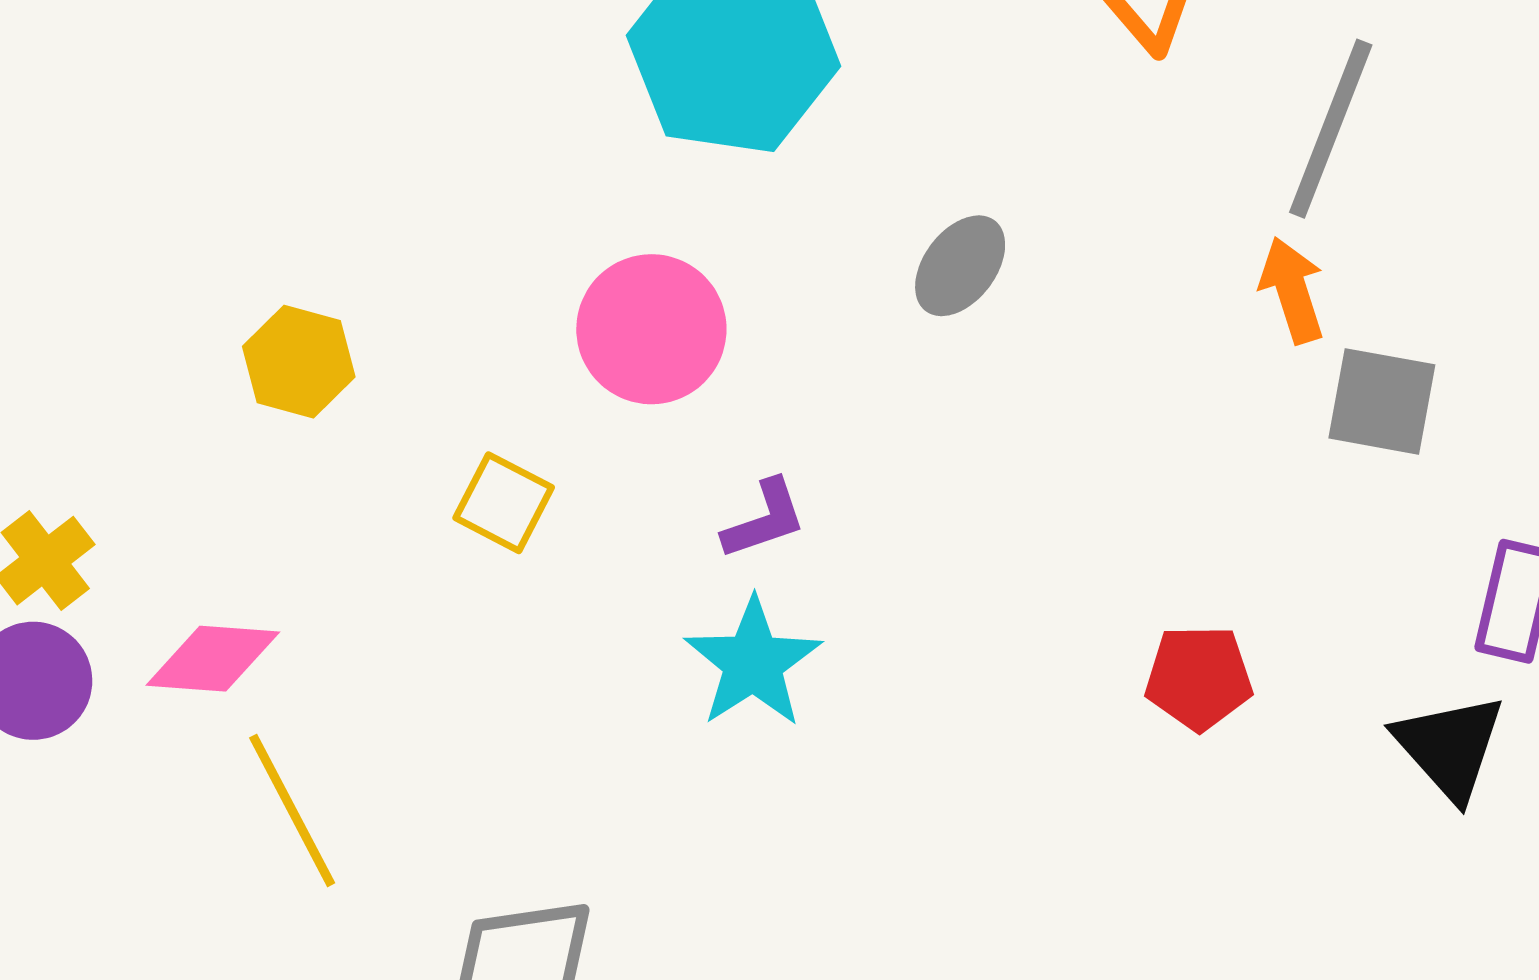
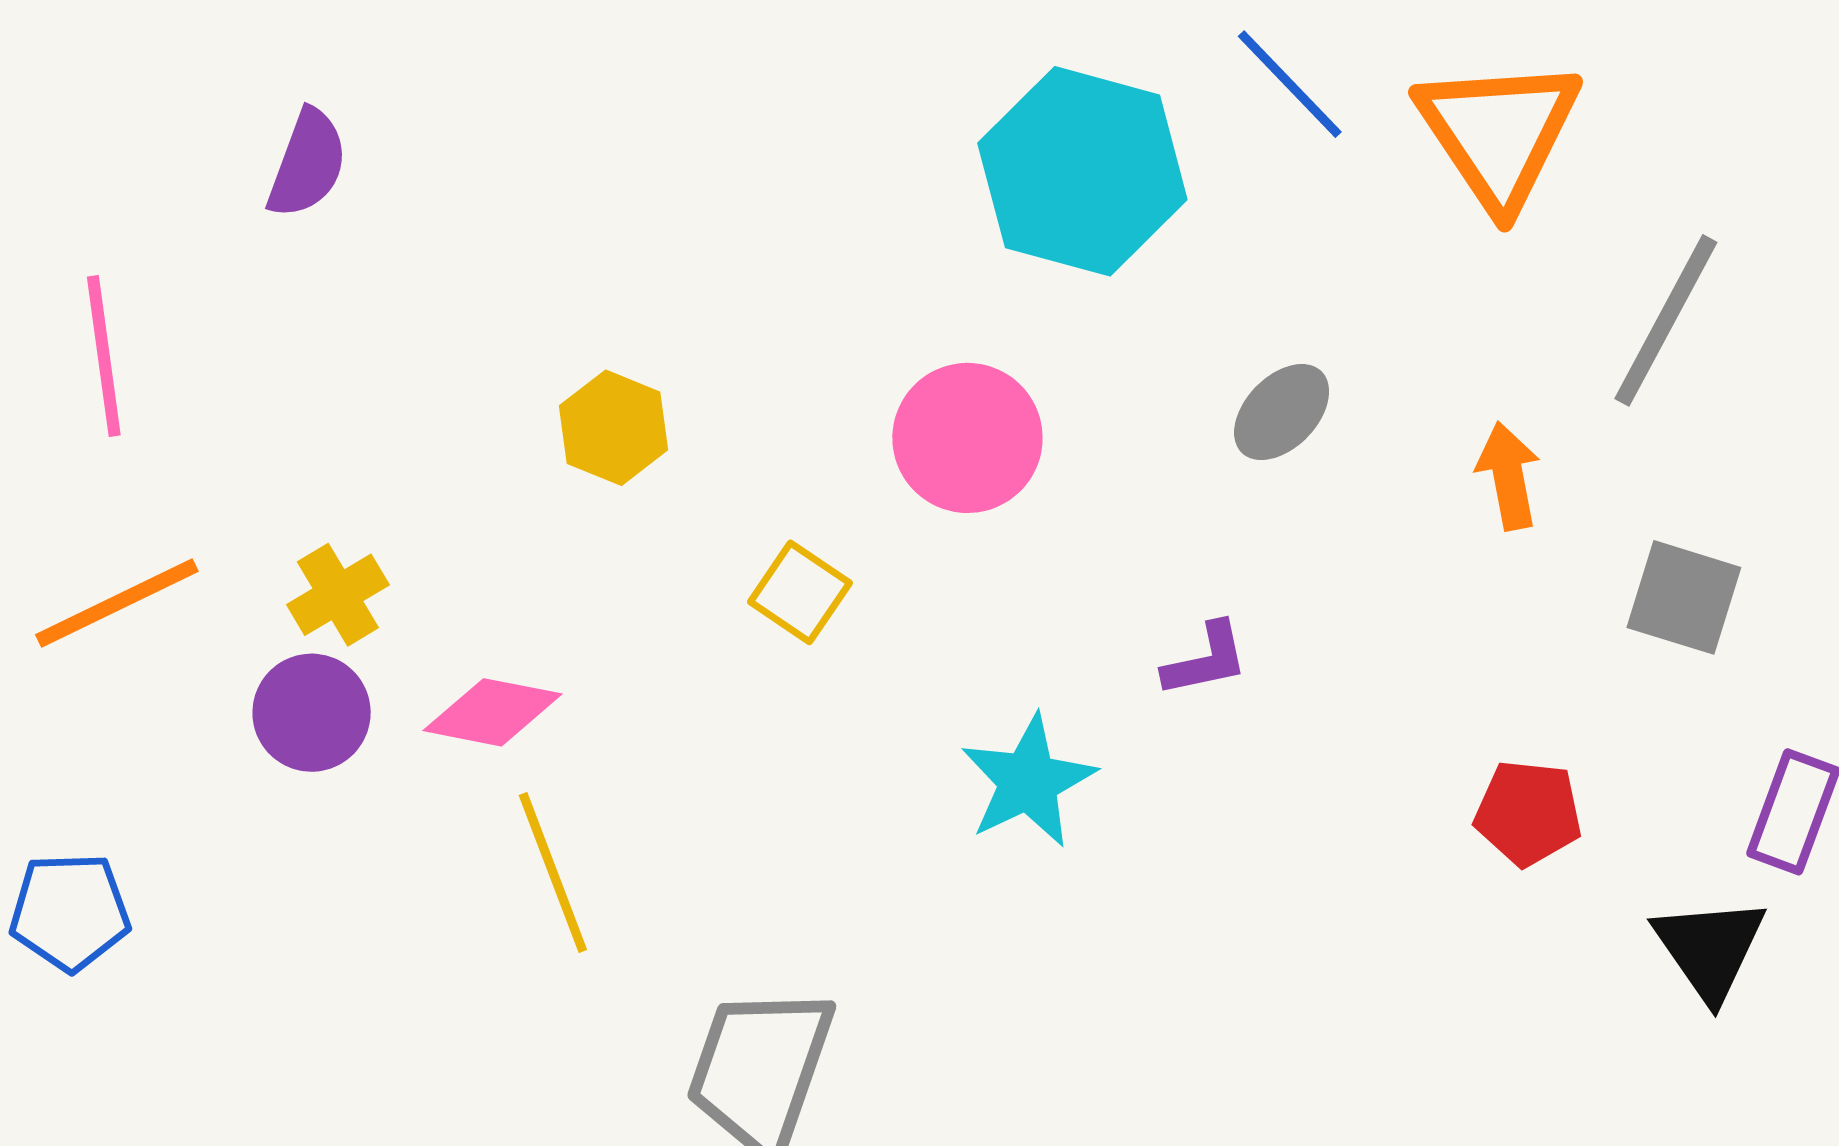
orange arrow: (1292, 290) -> (1508, 476), moved
purple L-shape: (764, 519) -> (1206, 660), moved
red pentagon: (1199, 678) -> (1528, 813), moved

